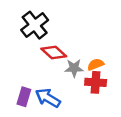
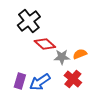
red cross: (96, 82) -> (73, 79), moved, turned 36
blue arrow: (48, 98) -> (40, 82), turned -65

